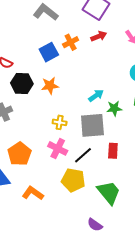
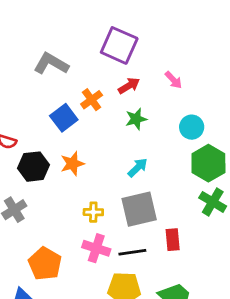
green star: (114, 108) -> (136, 119), moved
black line: (83, 155) -> (132, 252), turned 42

